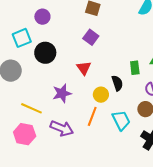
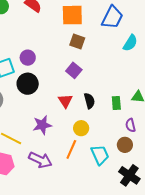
purple circle: (42, 17) -> (28, 58), moved
black semicircle: (117, 83) -> (89, 101), moved

